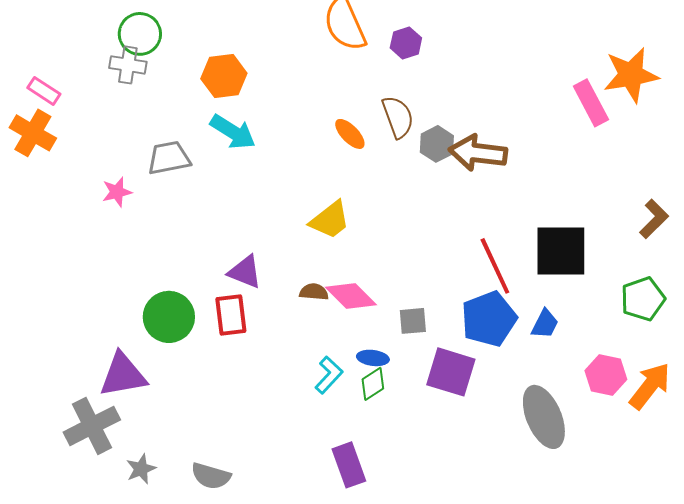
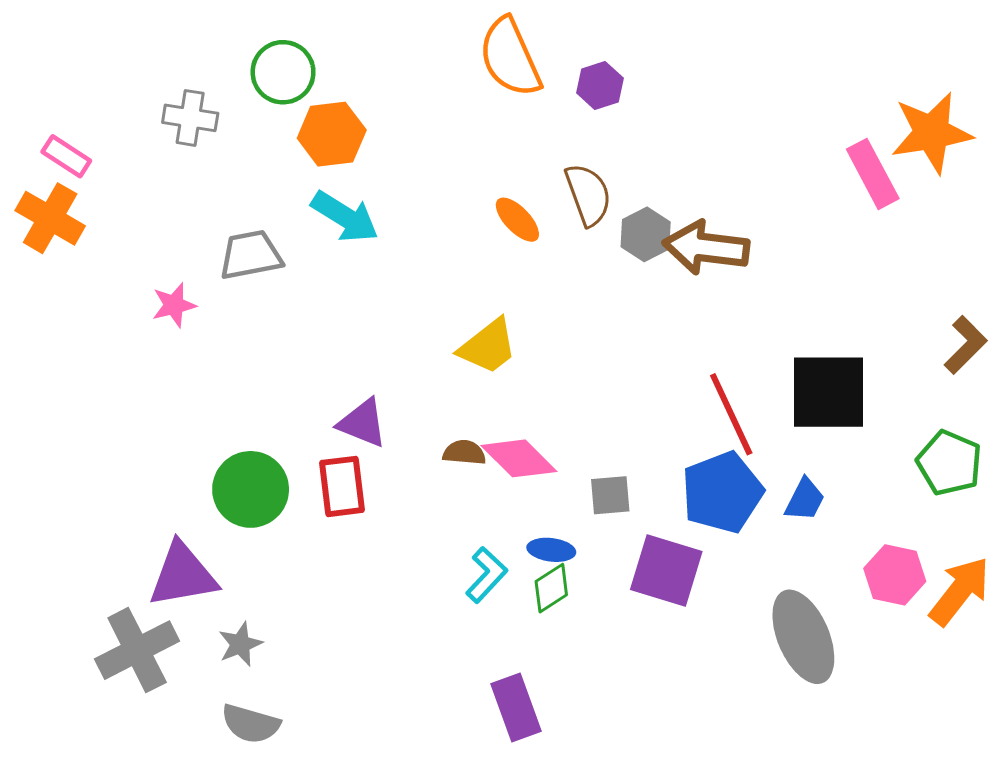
green circle: (140, 34) -> (283, 72), moved
green pentagon: (643, 299) -> (949, 463), turned -30
gray star: (141, 469) -> (240, 644), moved
gray semicircle: (211, 476) -> (251, 724), moved

